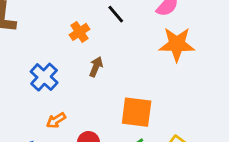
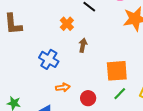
orange arrow: (56, 120) -> (63, 87), turned -144

